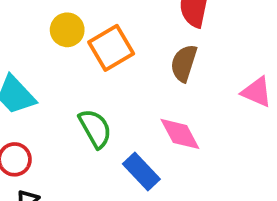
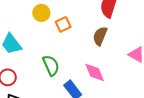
orange square: (111, 48) -> (63, 24), size x0.7

